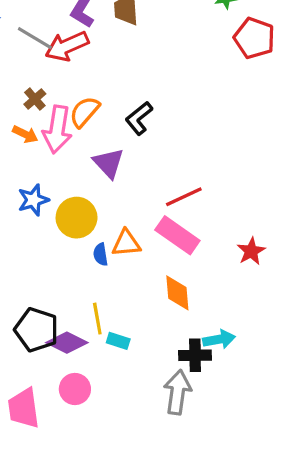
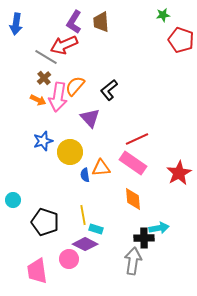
gray line: (35, 38) -> (46, 57), moved
red star: (251, 251) -> (179, 173), size x1.4
purple diamond: (67, 343) -> (85, 244), moved

